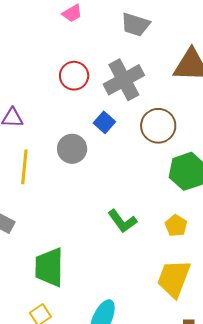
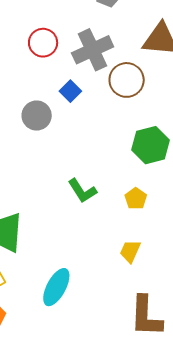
brown circle: (158, 126) -> (127, 80), moved
yellow trapezoid: (174, 279) -> (130, 251), size x0.6

